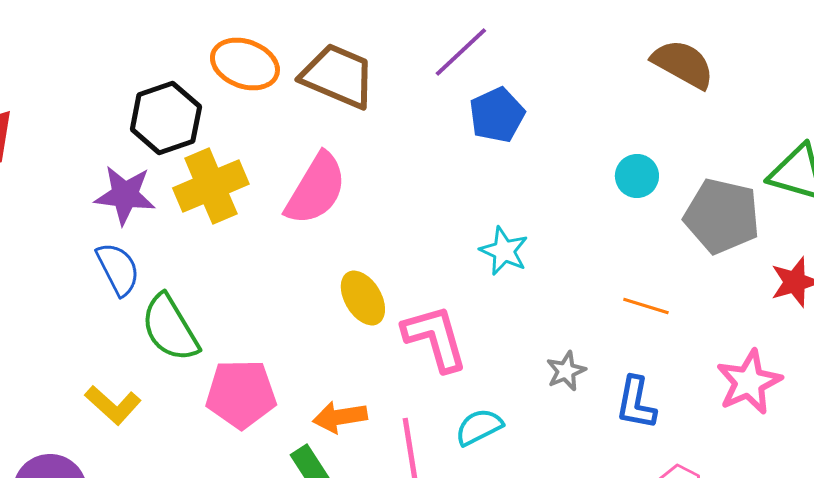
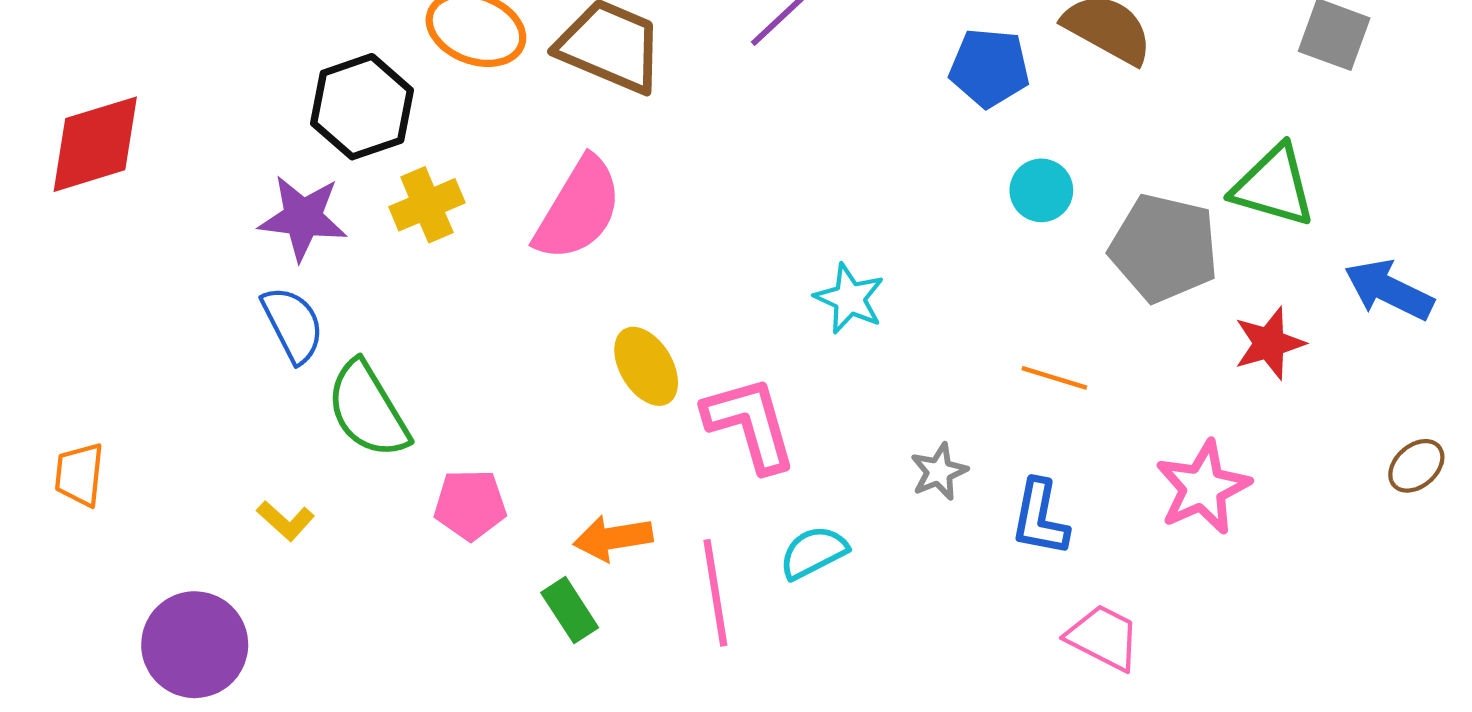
blue pentagon: (497, 115) -> (989, 68), moved, turned 30
yellow cross: (211, 186) -> (427, 205), size x0.7
pink pentagon: (241, 394) -> (470, 505), size x0.7
yellow L-shape: (113, 405) -> (286, 521), size x0.7

